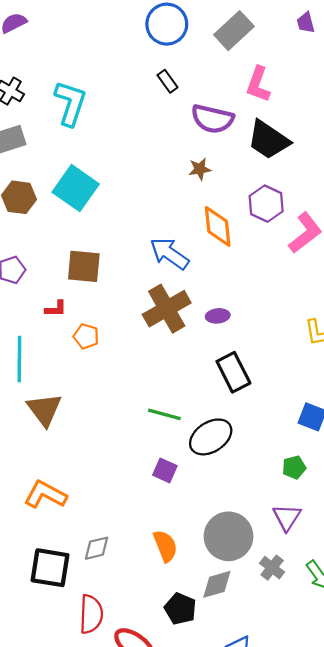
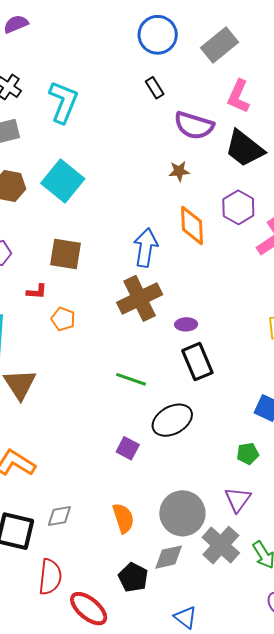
blue arrow: (169, 254) -> (146, 248), turned 60
purple ellipse: (218, 316) -> (186, 324), moved
green line: (164, 414) -> (131, 379), moved
gray cross: (272, 568) -> (221, 545), size x1.6

